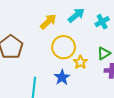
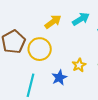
yellow circle: (64, 47) -> (40, 49), moved

